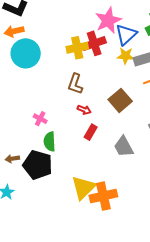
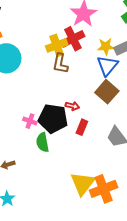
blue triangle: (126, 35) -> (107, 66), moved
brown L-shape: (75, 84) -> (60, 64), moved
black pentagon: (38, 165) -> (53, 119), moved

